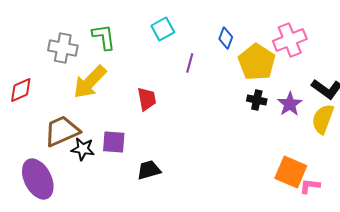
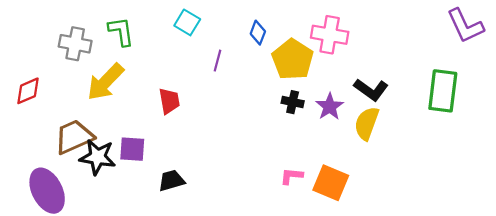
cyan square: (163, 29) -> (187, 22), turned -30
pink cross: (290, 40) -> (330, 35), turned 32
black star: (83, 149) -> (98, 157), size x1.4
pink L-shape: (310, 186) -> (291, 176), moved

